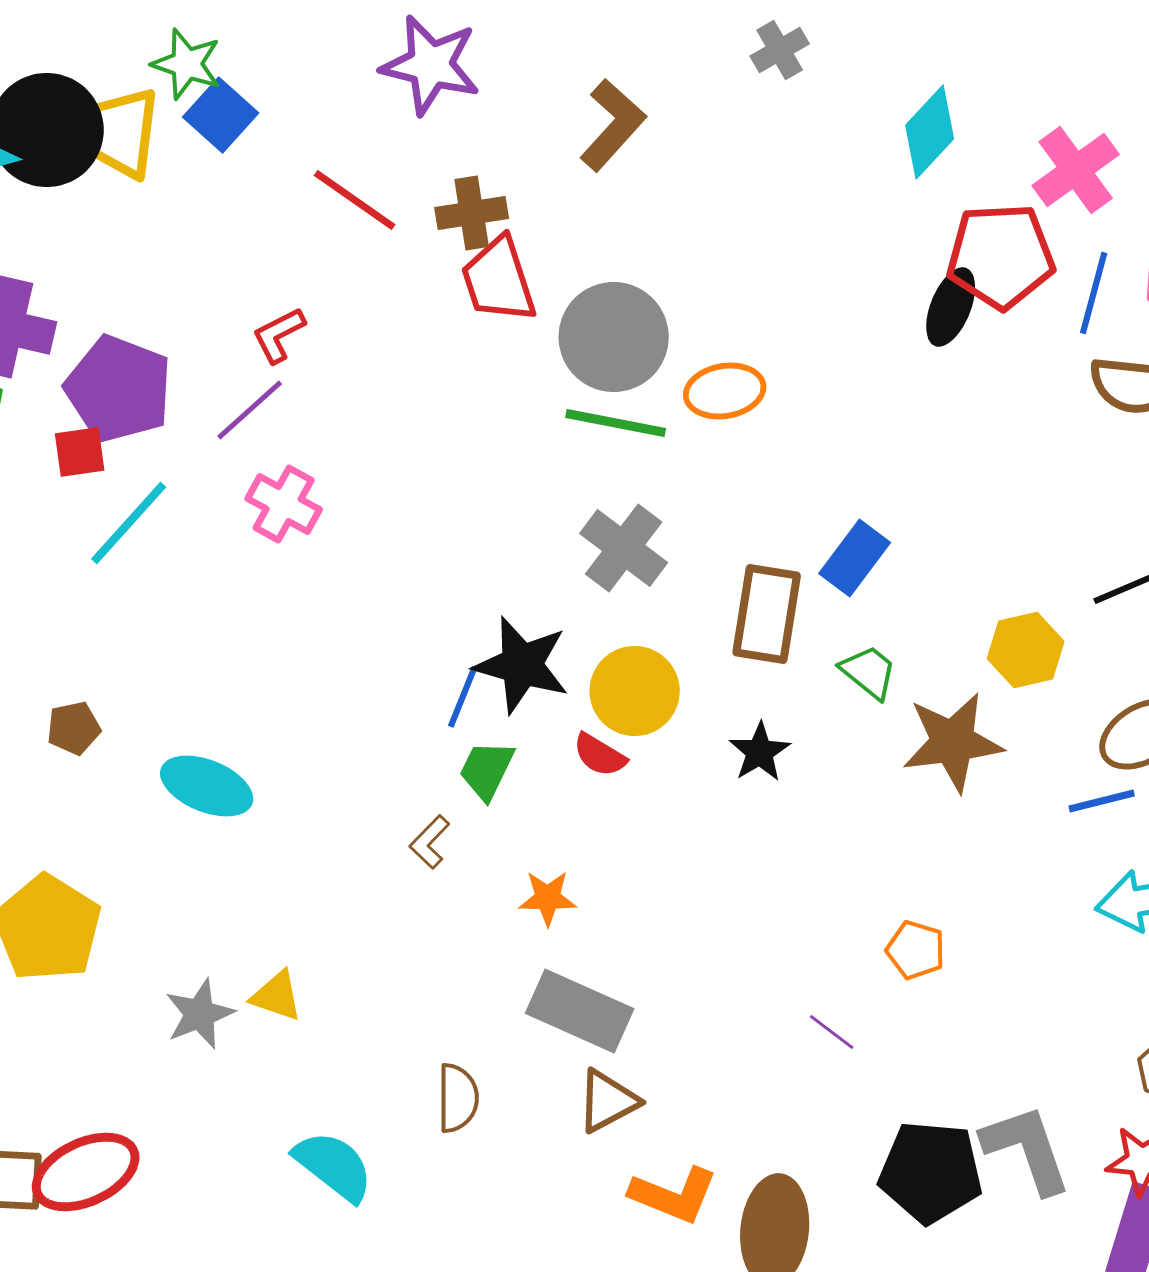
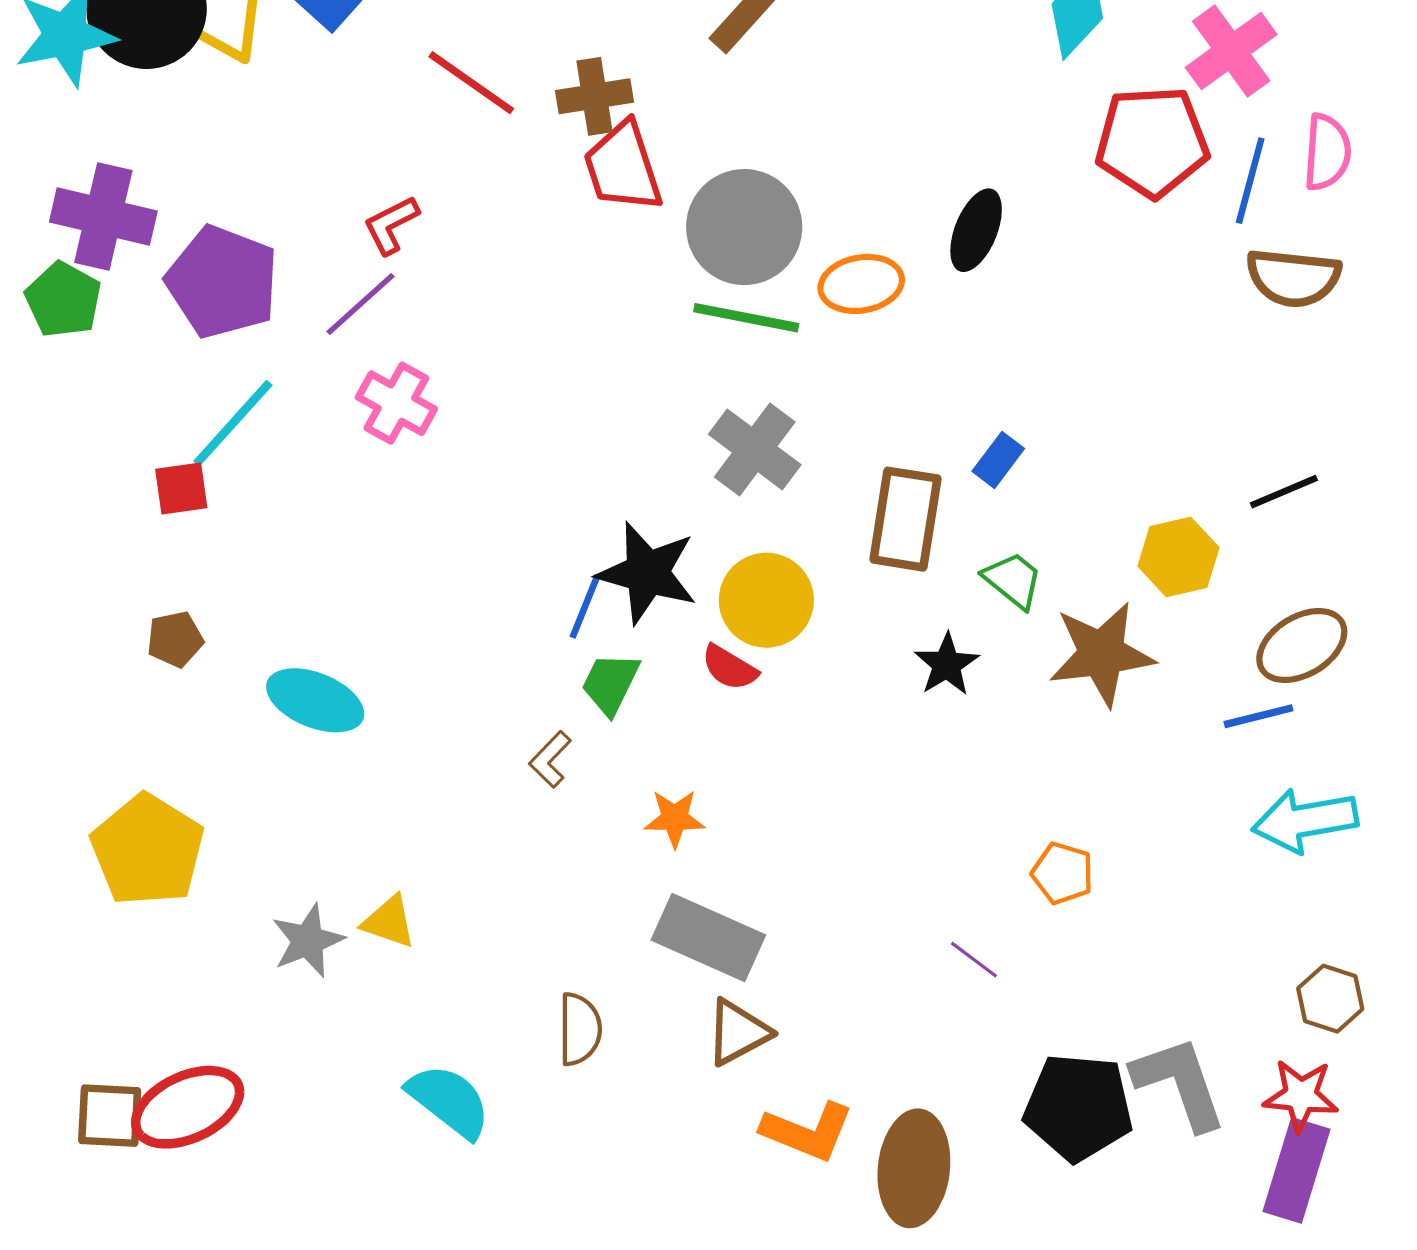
black ellipse: (951, 307) -> (976, 230), moved
red square: (80, 452) -> (181, 488), moved
blue rectangle: (855, 558) -> (998, 460), size x0.7
black star: (760, 752) -> (947, 664), moved

